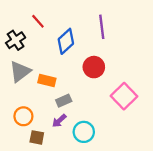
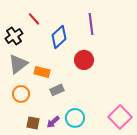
pink square: (124, 96) -> (120, 117), moved
orange circle: (23, 116) -> (21, 94), moved
purple arrow: (59, 121) -> (53, 122), moved

